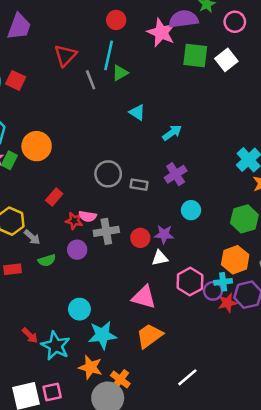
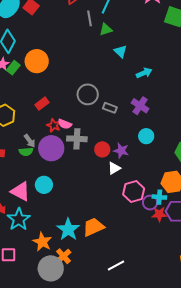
green triangle: (120, 73) -> (106, 29), moved
purple cross: (176, 174) -> (140, 106), turned -36
gray arrow: (32, 237) -> (30, 141), moved
purple circle: (77, 250) -> (51, 148), size x1.6
white triangle: (160, 258) -> (114, 168), turned -32
pink triangle: (144, 297) -> (20, 191), moved
cyan circle: (79, 309) -> (44, 185), moved
cyan star: (102, 335) -> (68, 229), moved, turned 30

